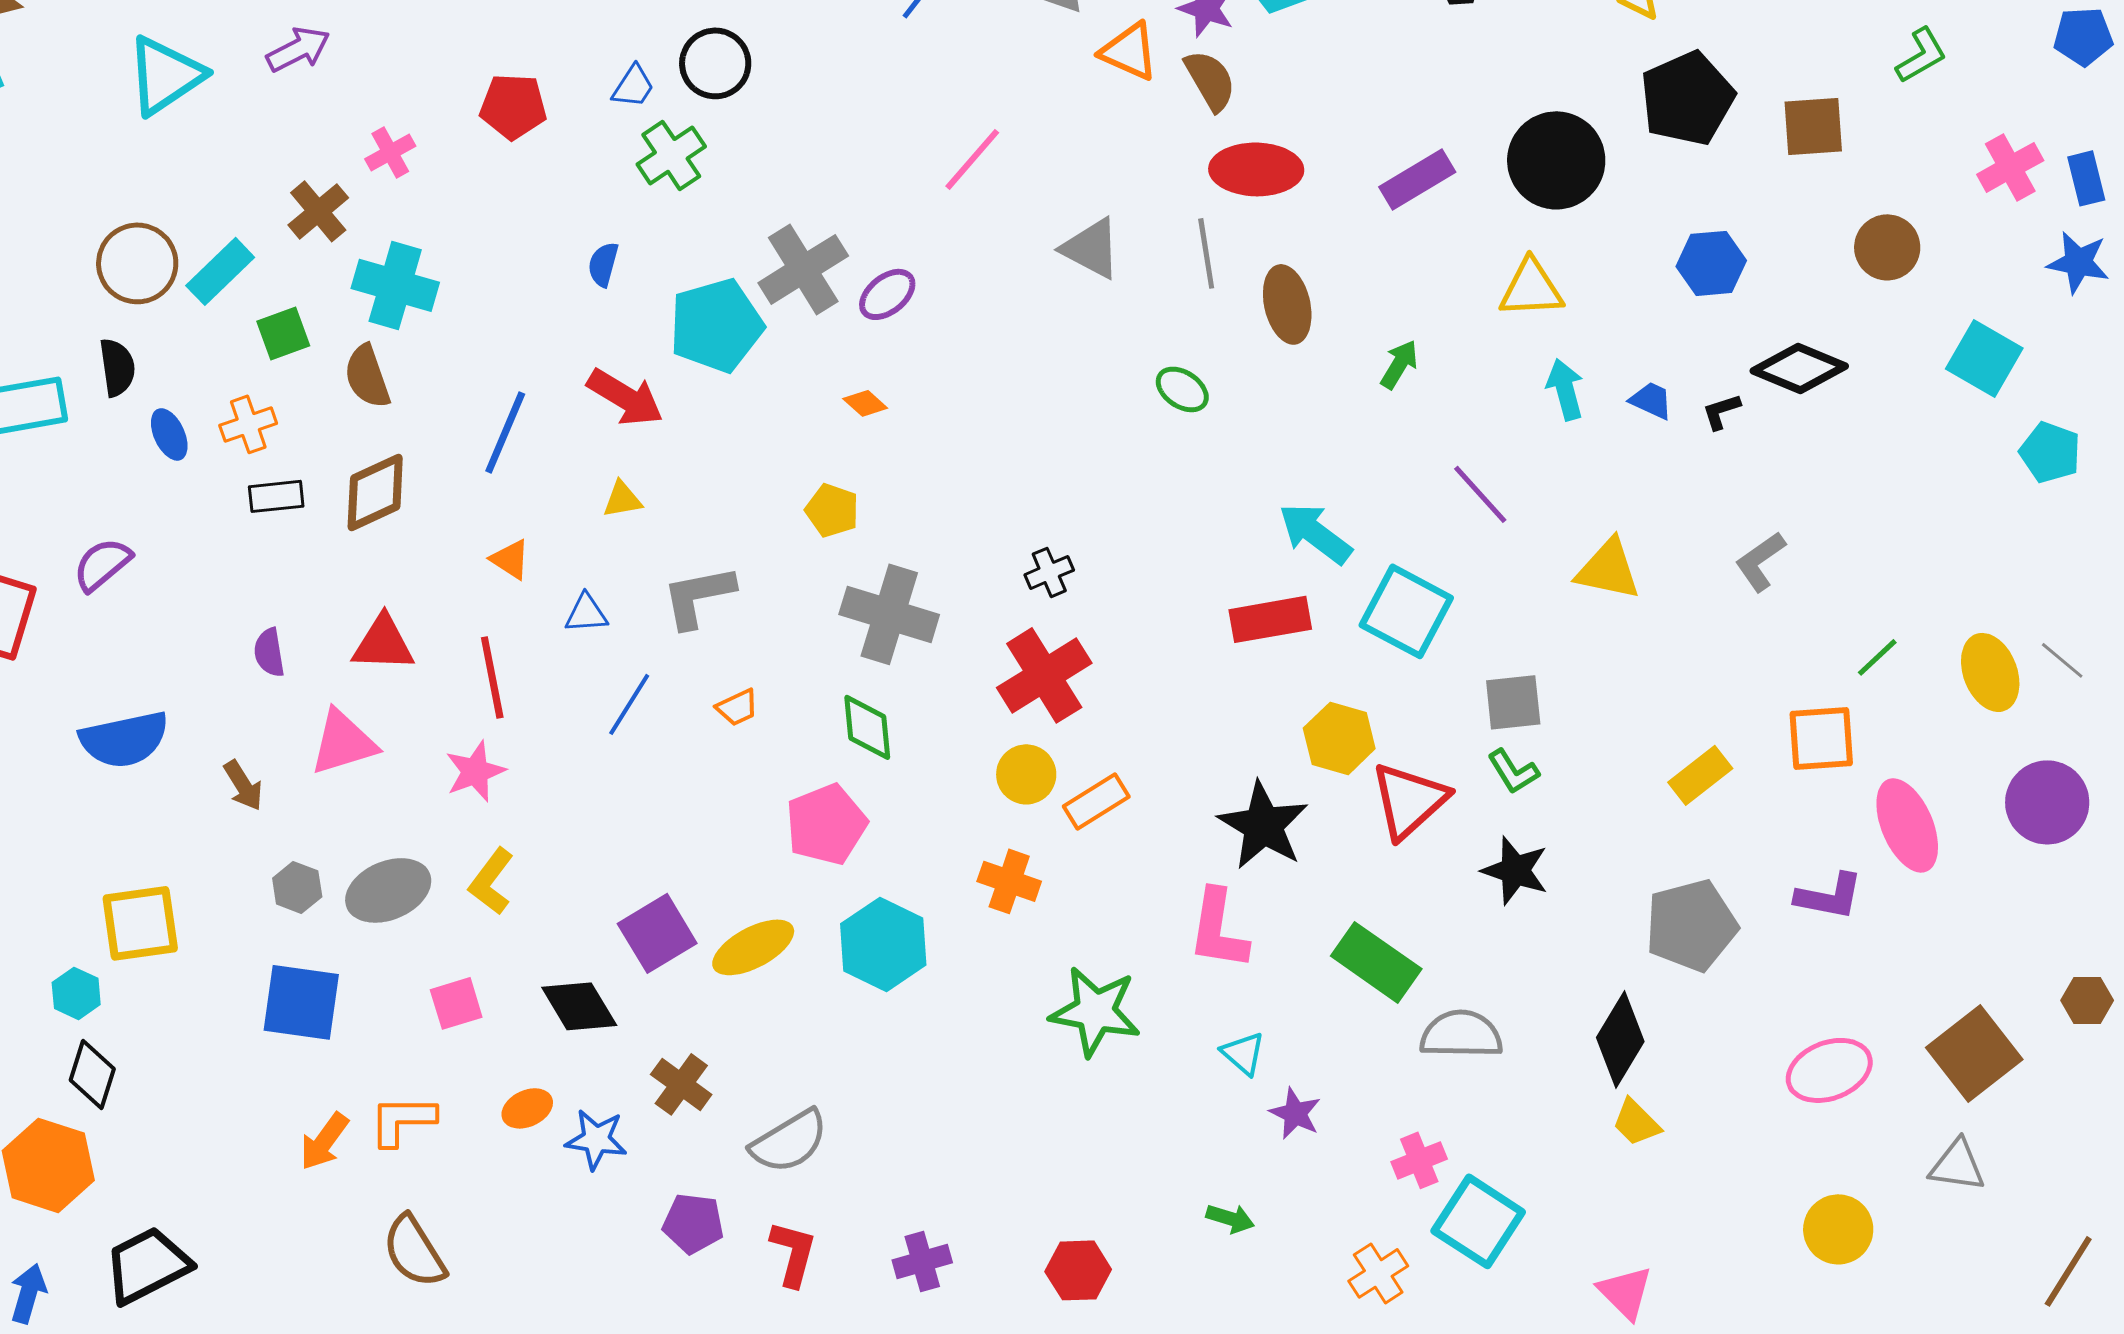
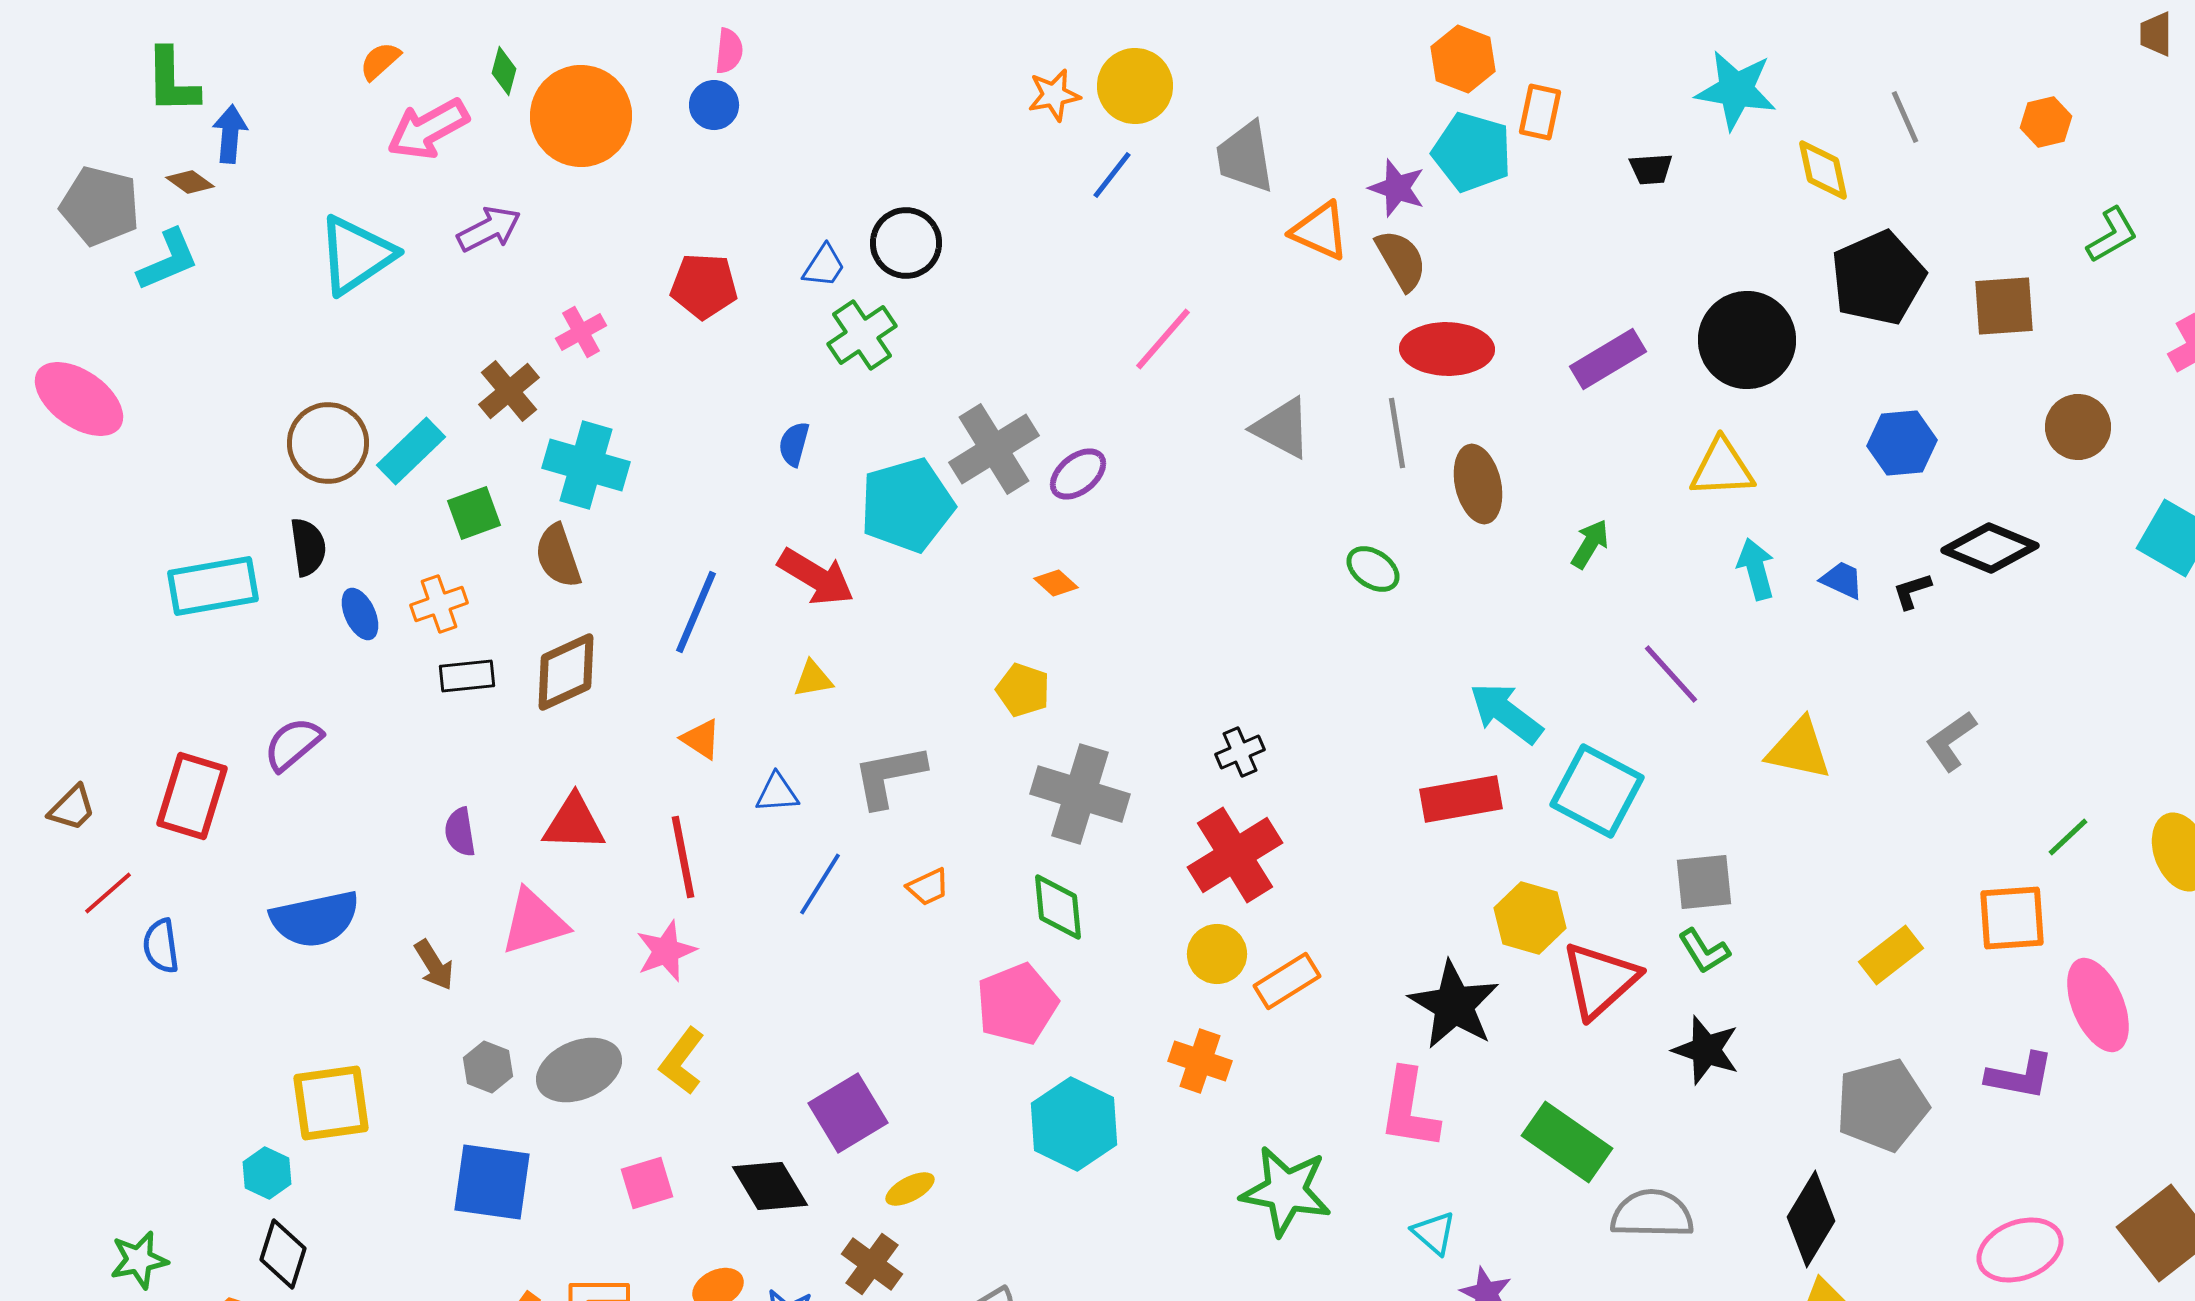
yellow ellipse: (753, 947) -> (910, 1189), moved, size x0.6

